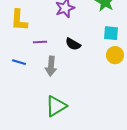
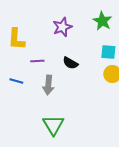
green triangle: (56, 106) -> (53, 125), turned -30

